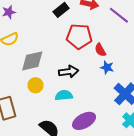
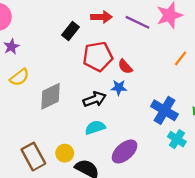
blue star: (107, 67) -> (119, 88), moved
yellow circle: (36, 85) -> (65, 153), moved

